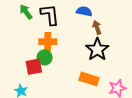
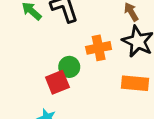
orange cross: (48, 42) -> (99, 48), moved

